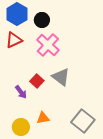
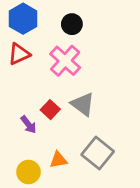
black circle: (42, 20) -> (72, 24), moved
gray square: (83, 121) -> (98, 153), moved

